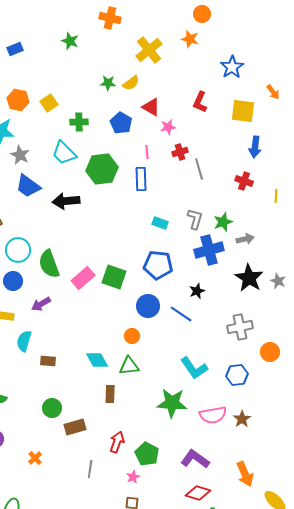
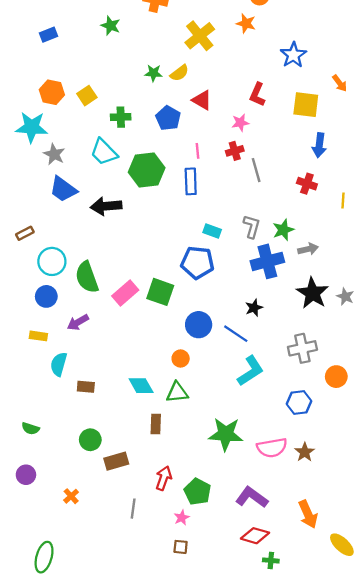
pink star: (168, 127) -> (240, 123), moved
blue pentagon: (158, 265) -> (197, 263), moved
cyan L-shape: (194, 368) -> (251, 371), moved, turned -88

